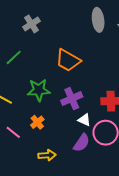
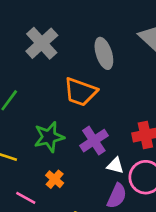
gray ellipse: (98, 20) -> (104, 53), moved
gray cross: (31, 24) -> (42, 43), moved, size x1.4

